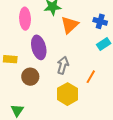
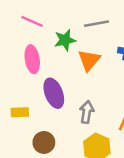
brown circle: (30, 77) -> (44, 142), moved

